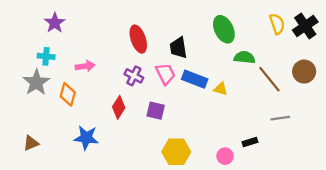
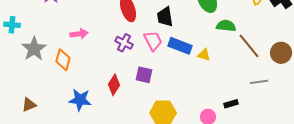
cyan cross: (46, 56) -> (12, 25), moved
brown circle: (304, 72) -> (281, 53), moved
red diamond: (119, 107) -> (114, 85), moved

